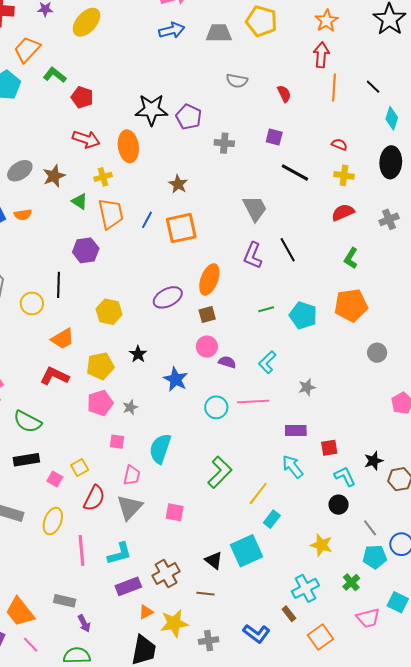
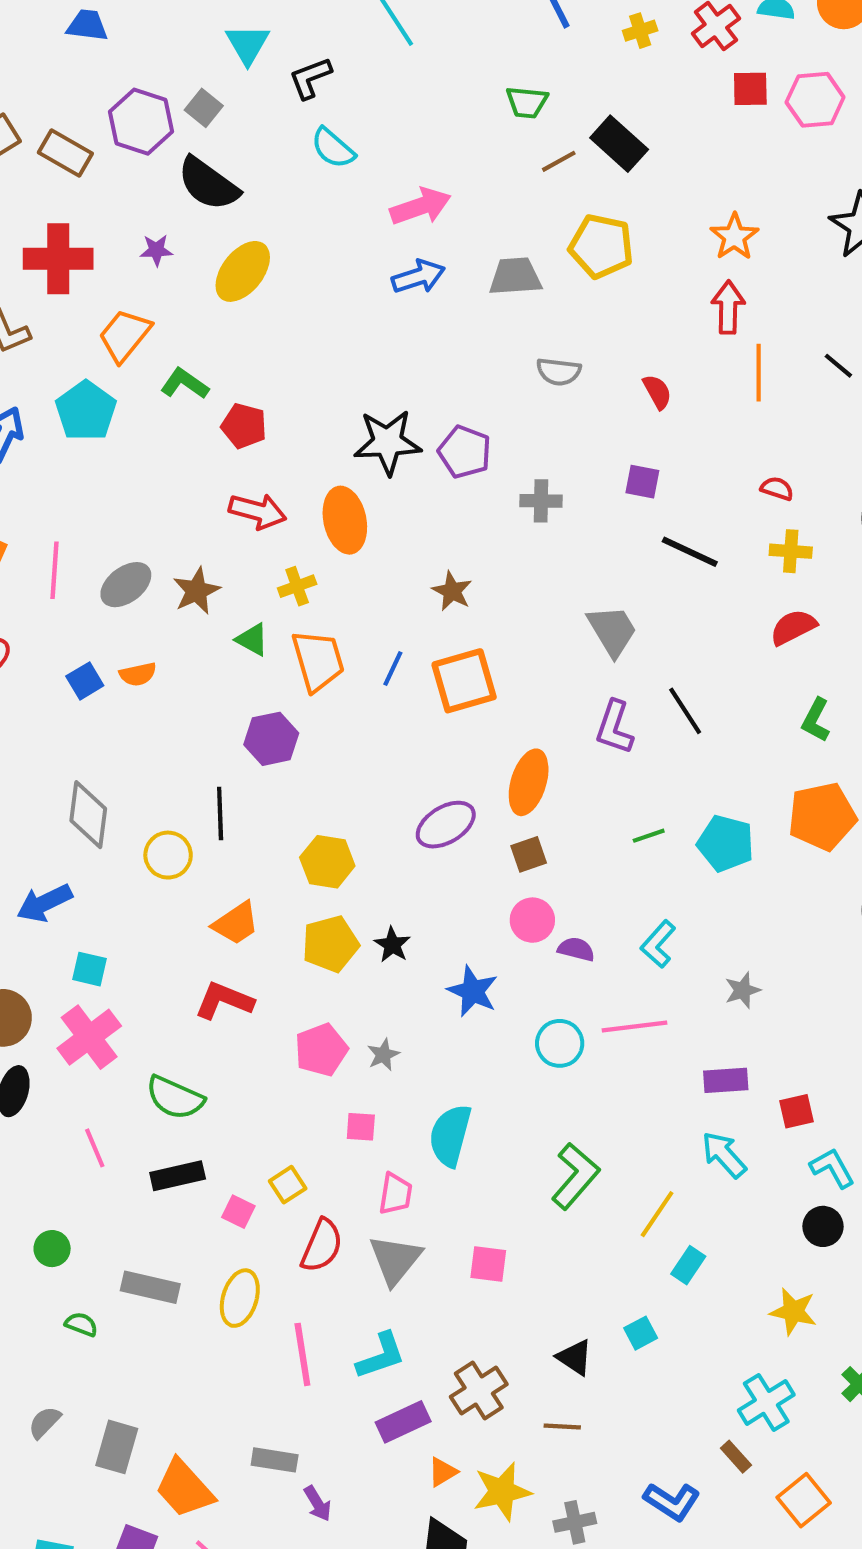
yellow pentagon: (100, 366) -> (330, 944), moved
cyan square: (247, 551) -> (641, 1333), size x0.5

